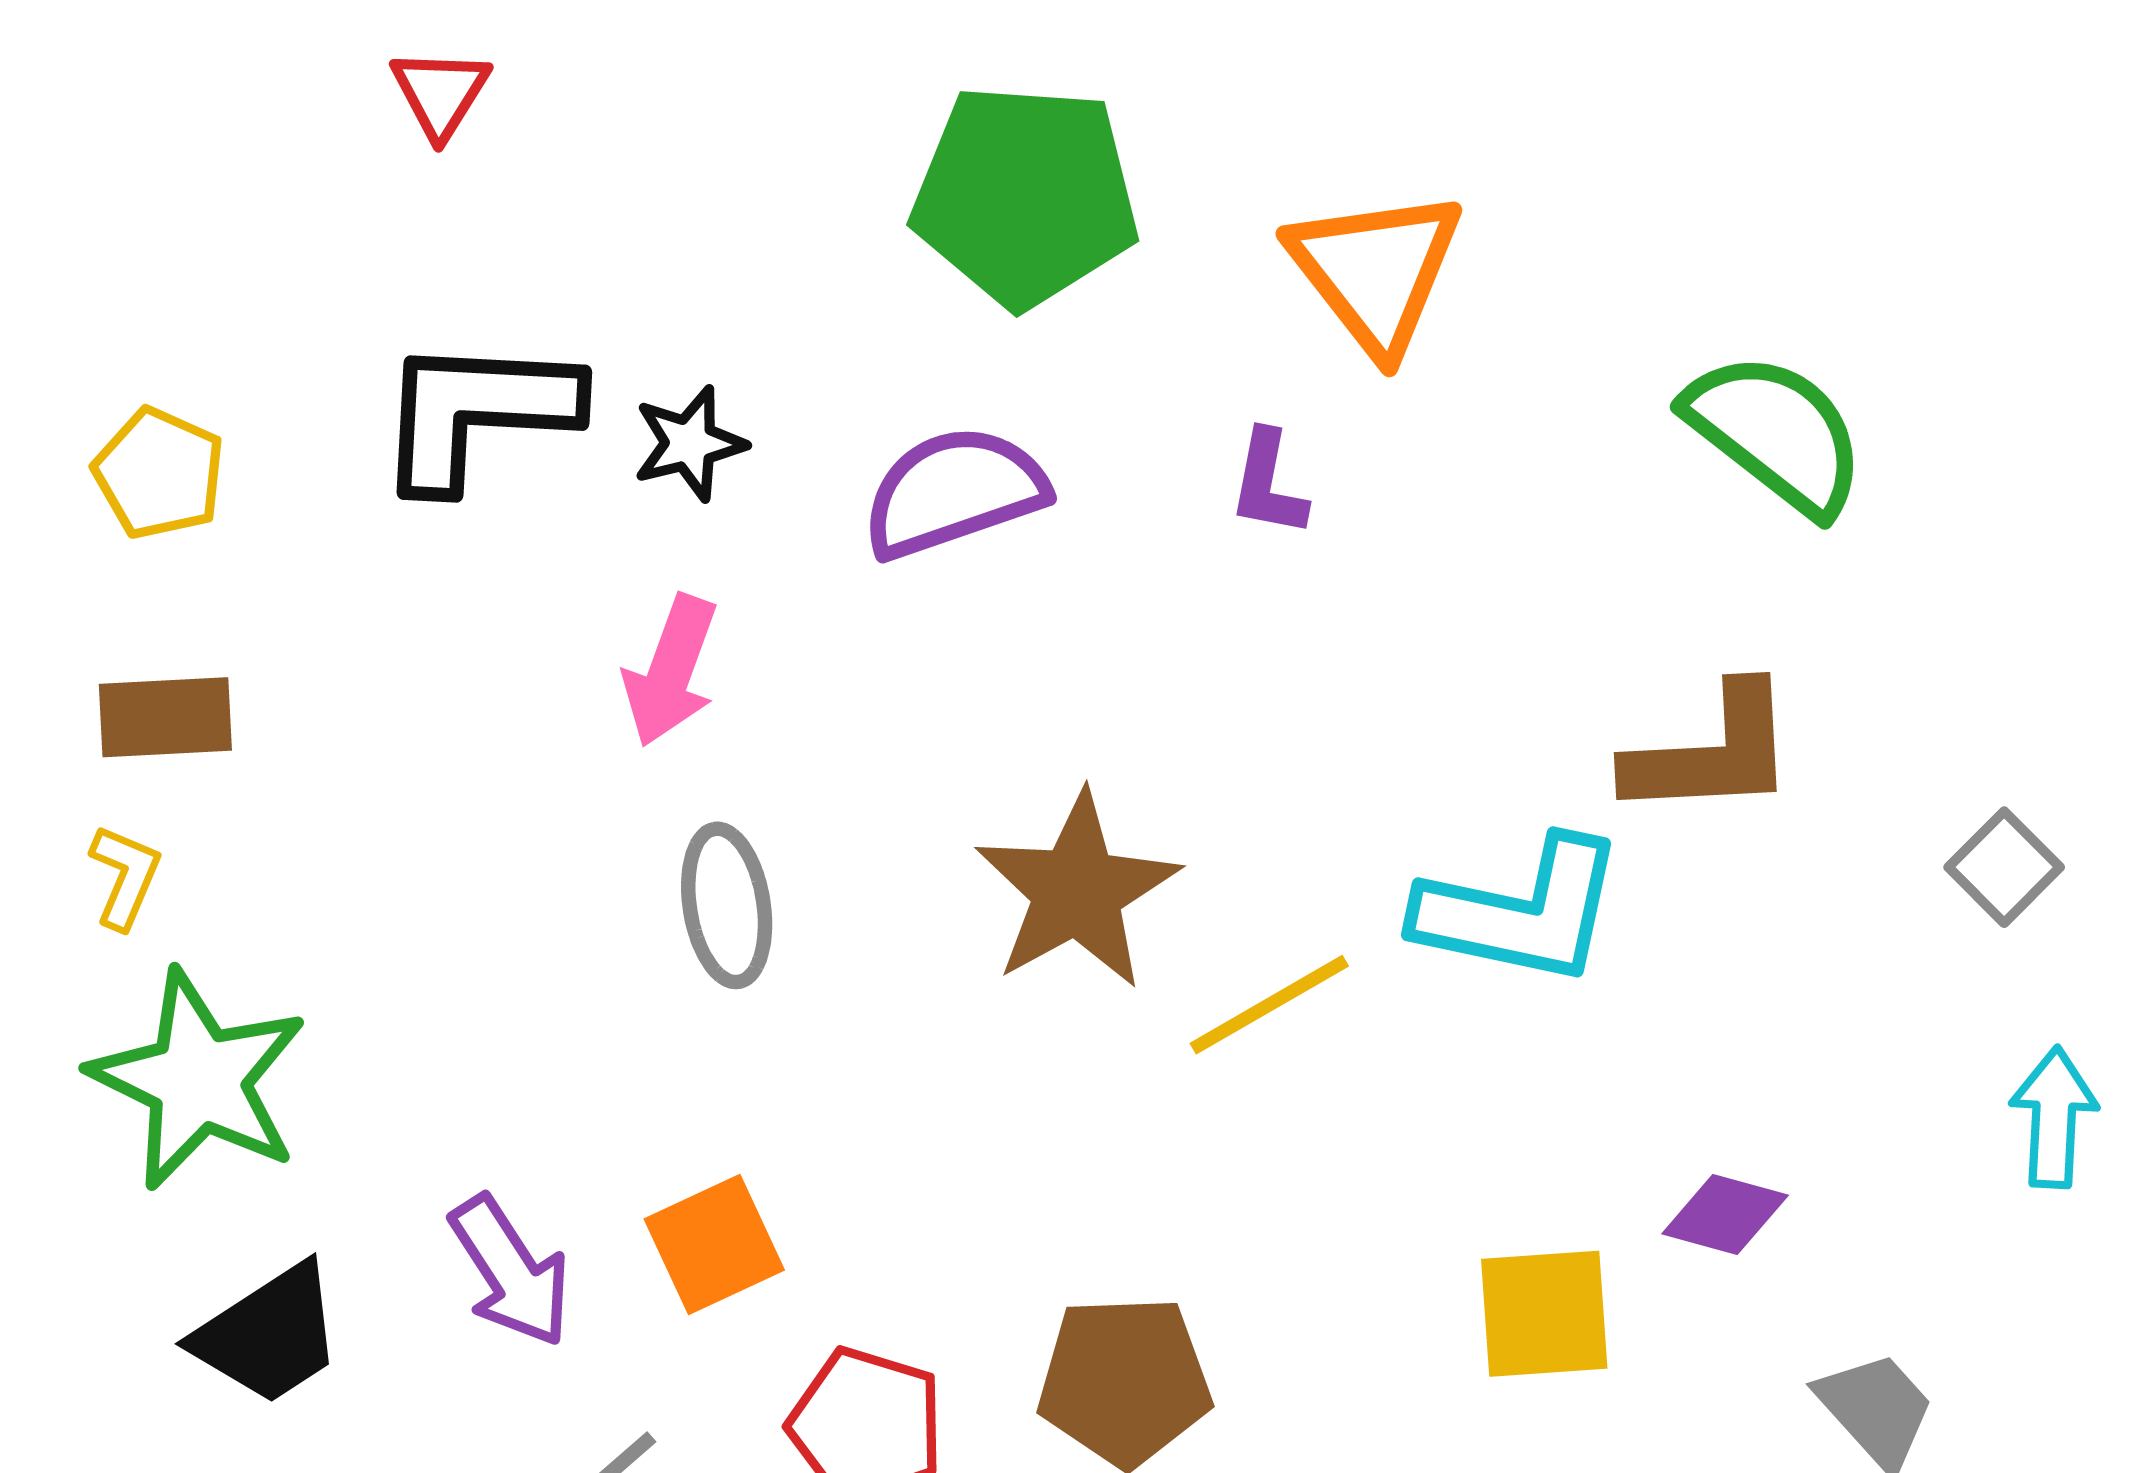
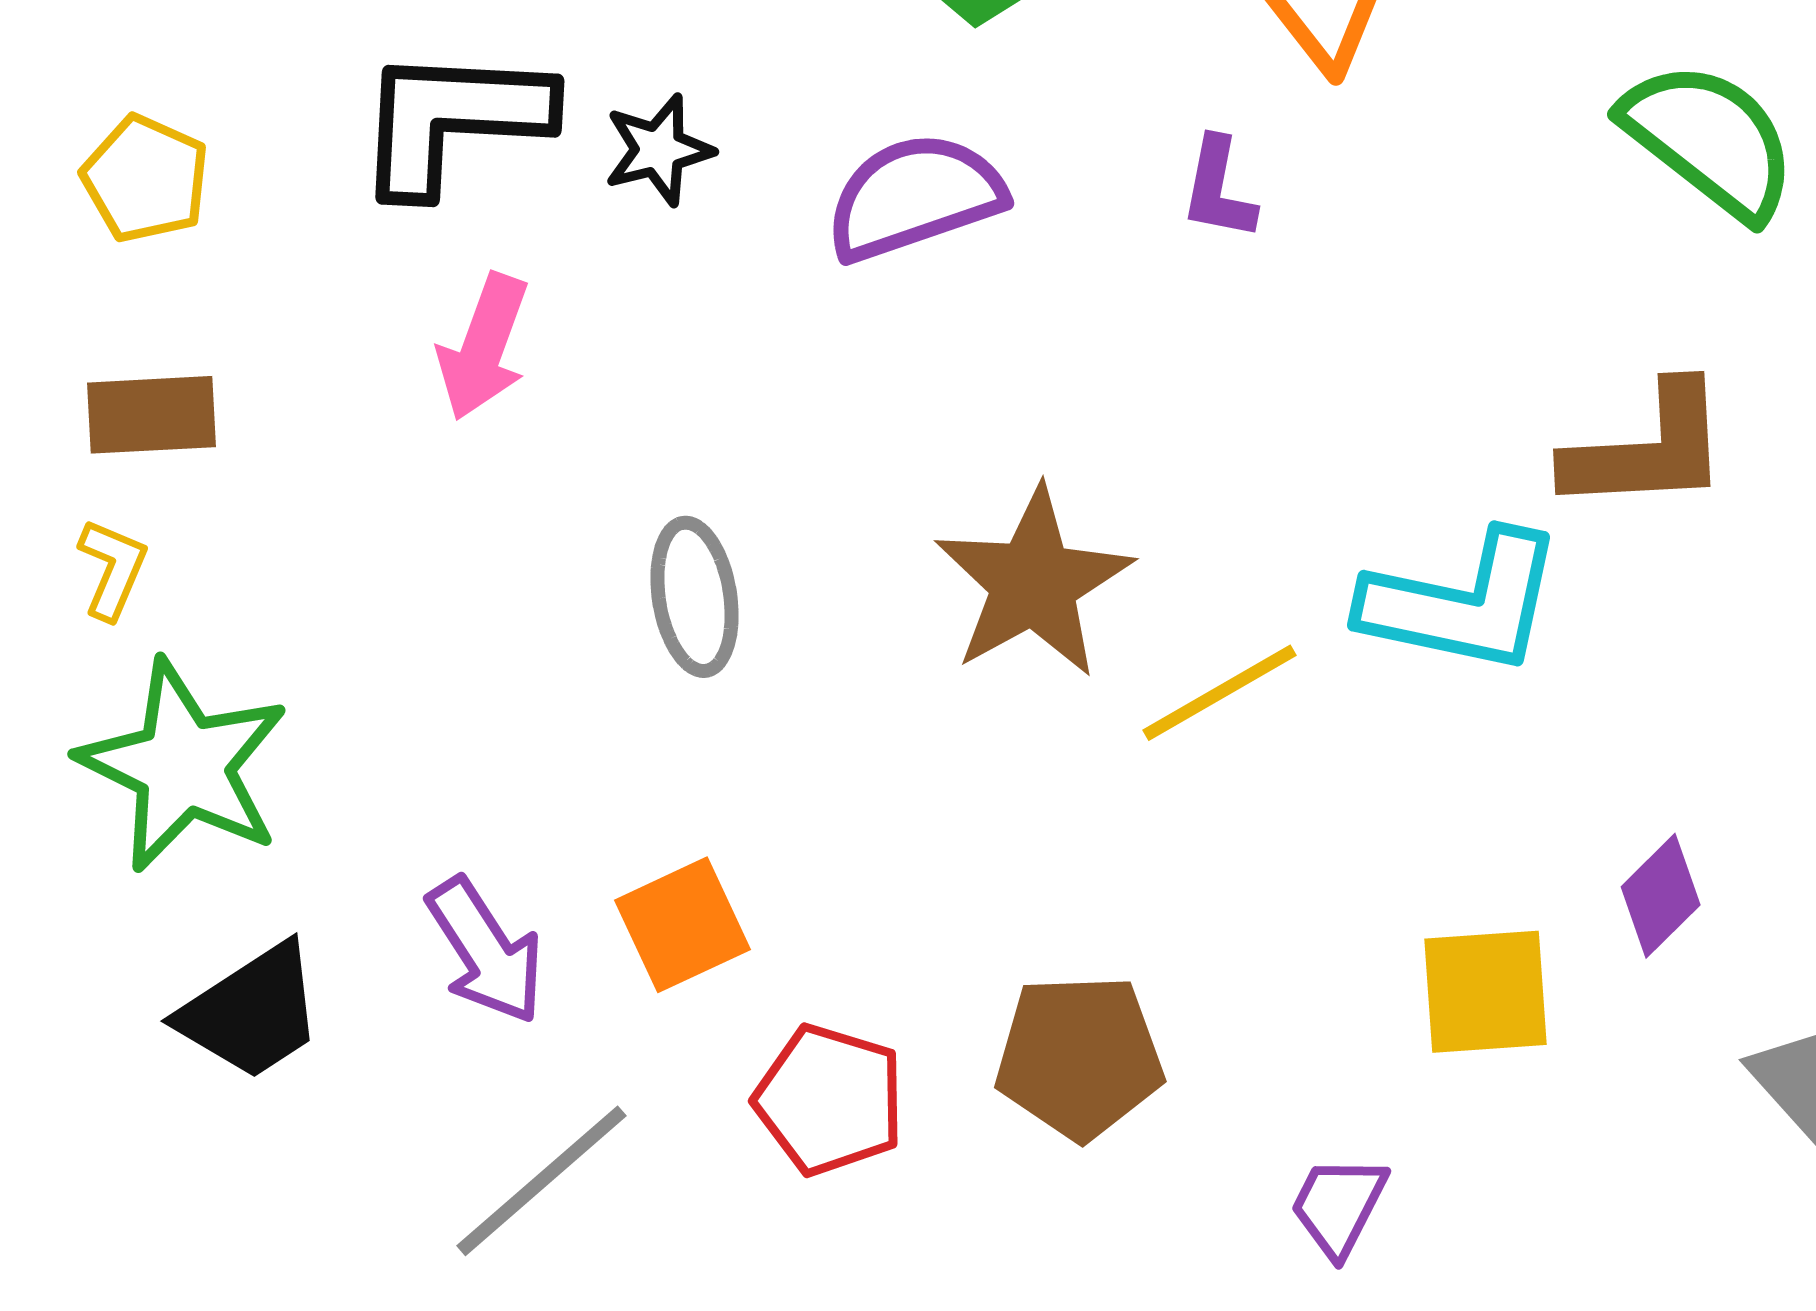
pink arrow: (671, 671) -> (484, 347), moved
purple diamond: (1725, 1214) -> (1661, 896), turned -60

